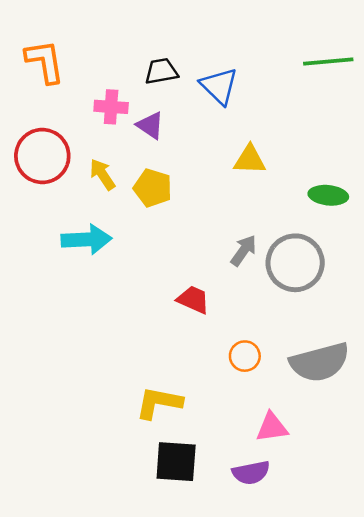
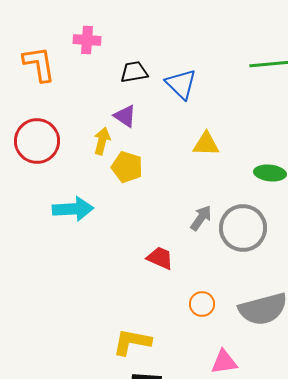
pink cross: (111, 107) -> (87, 40), moved
yellow arrow: (102, 174) -> (102, 141), moved, turned 48

